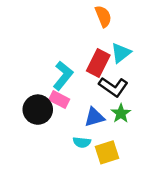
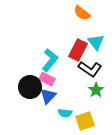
orange semicircle: (103, 16) -> (82, 13), turned 150
cyan triangle: (121, 53) -> (96, 42), turned -30
blue triangle: (94, 117) -> (48, 96), moved, turned -30

